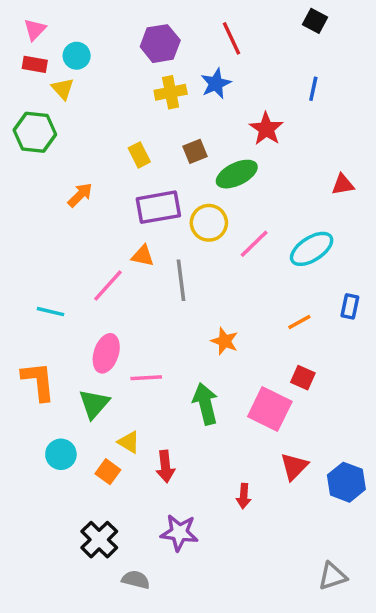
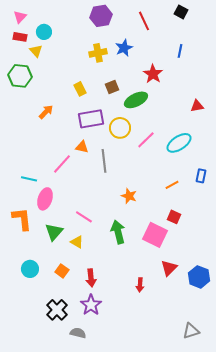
red line: (231, 38) -> (144, 21), moved
purple hexagon: (160, 44) -> (101, 16), moved
pink ellipse: (106, 353) -> (45, 199), moved
pink line: (146, 378) -> (84, 217), turned 36
yellow triangle: (129, 442) -> (77, 242), moved
cyan circle: (61, 454) -> (30, 269), moved
red arrow: (165, 466) -> (91, 278), moved
purple star: (179, 533) -> (91, 305), moved, turned 30

